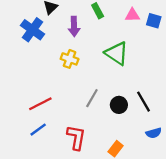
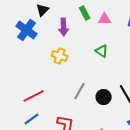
pink triangle: (132, 15) -> (105, 19), moved
green triangle: (117, 53) -> (102, 51), size x0.6

